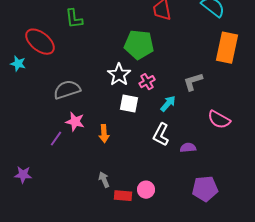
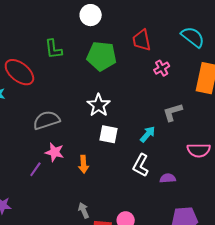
green pentagon: (139, 45) -> (102, 56), moved
pink cross: (147, 82) -> (162, 68), moved
pink semicircle: (219, 120) -> (199, 150), turned -30

